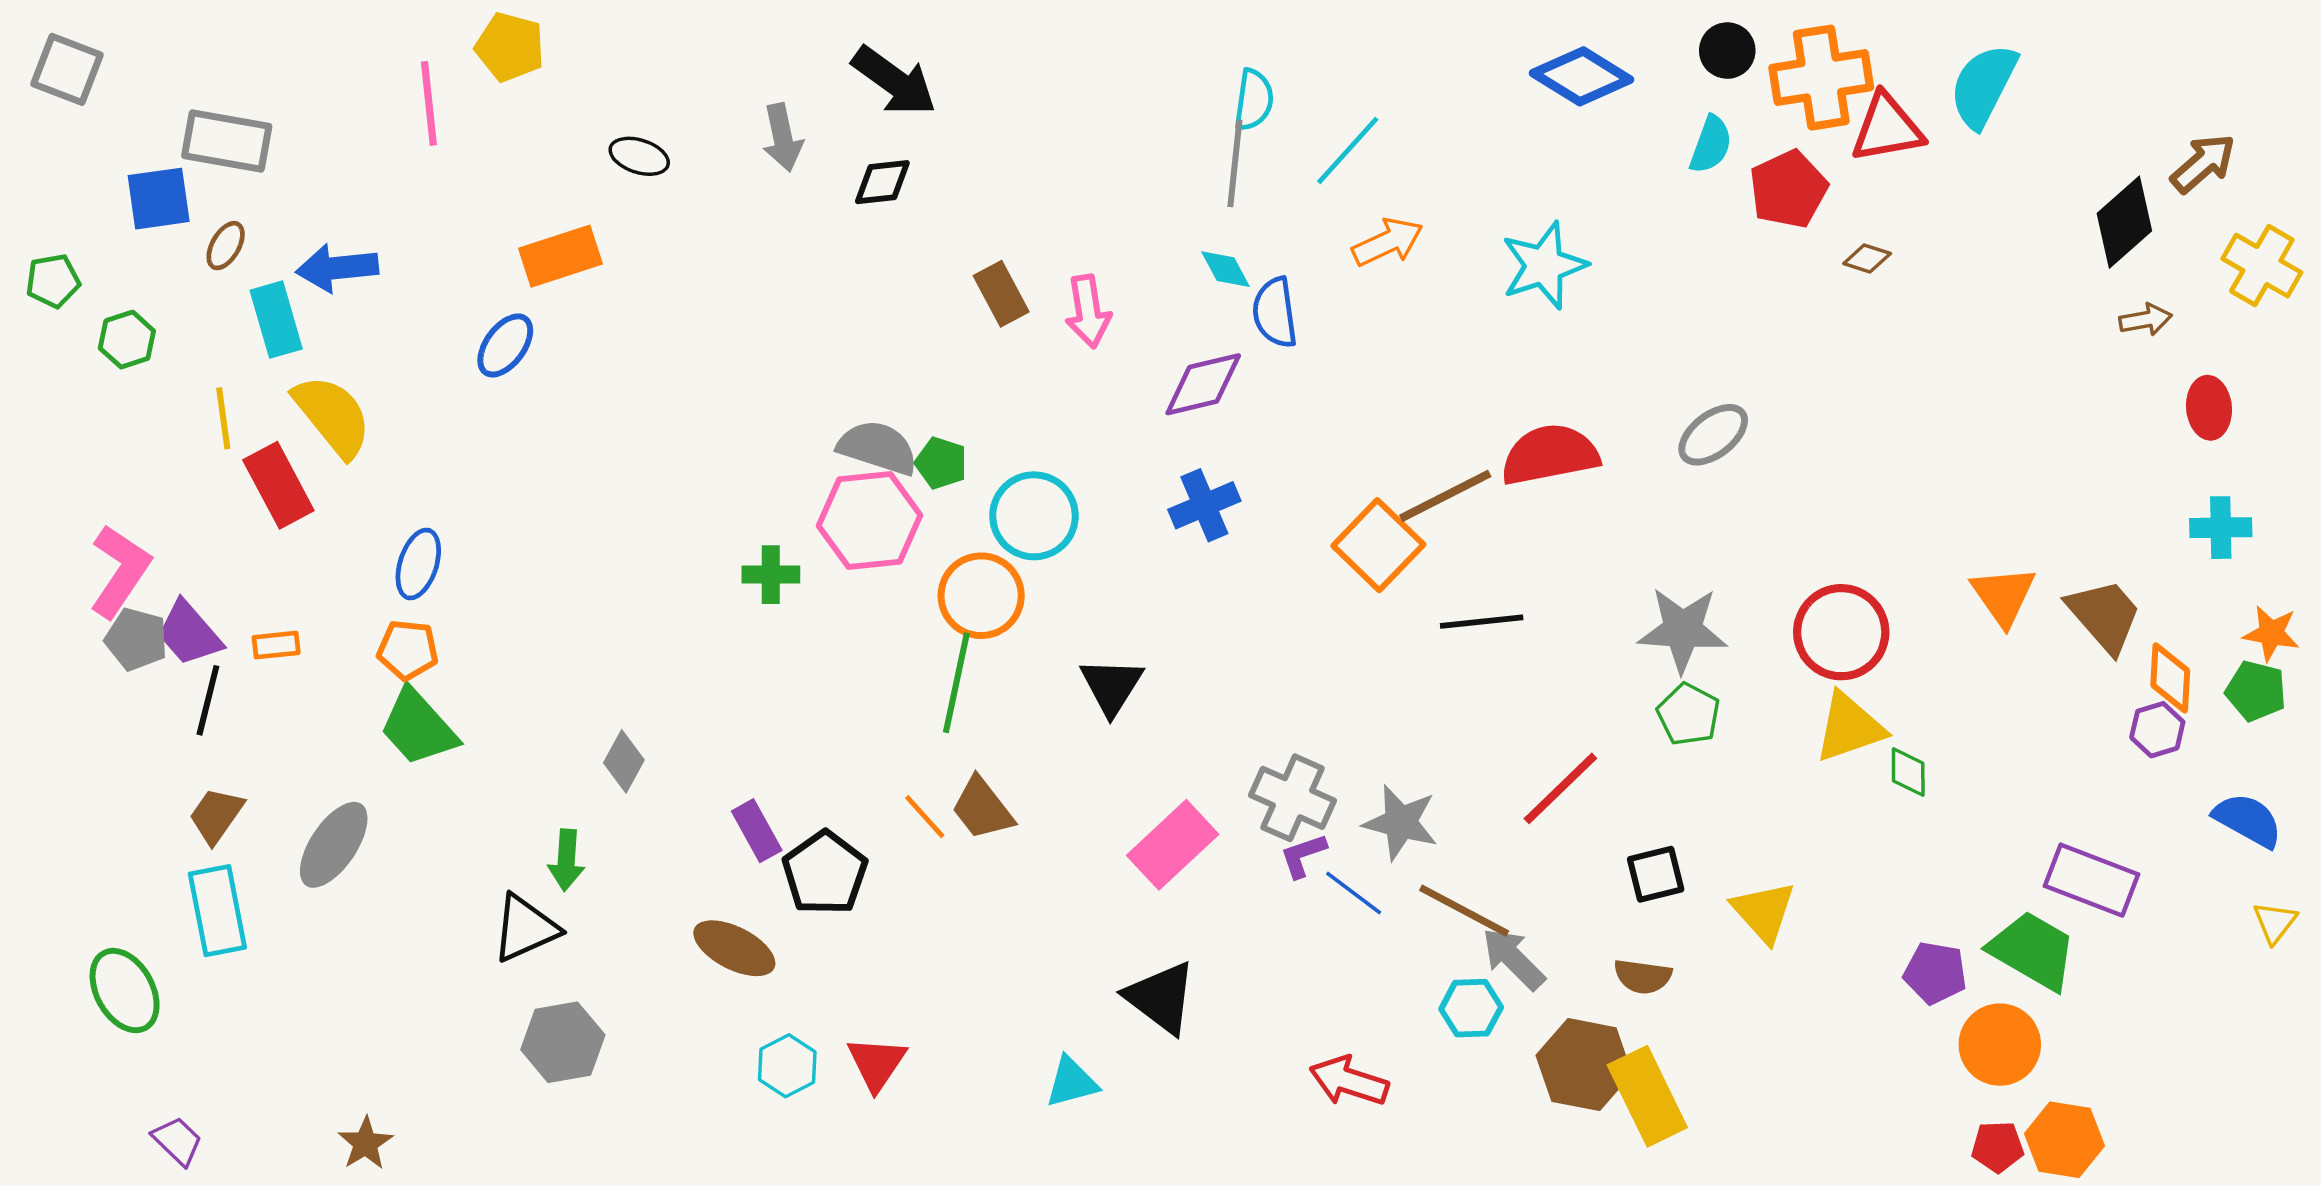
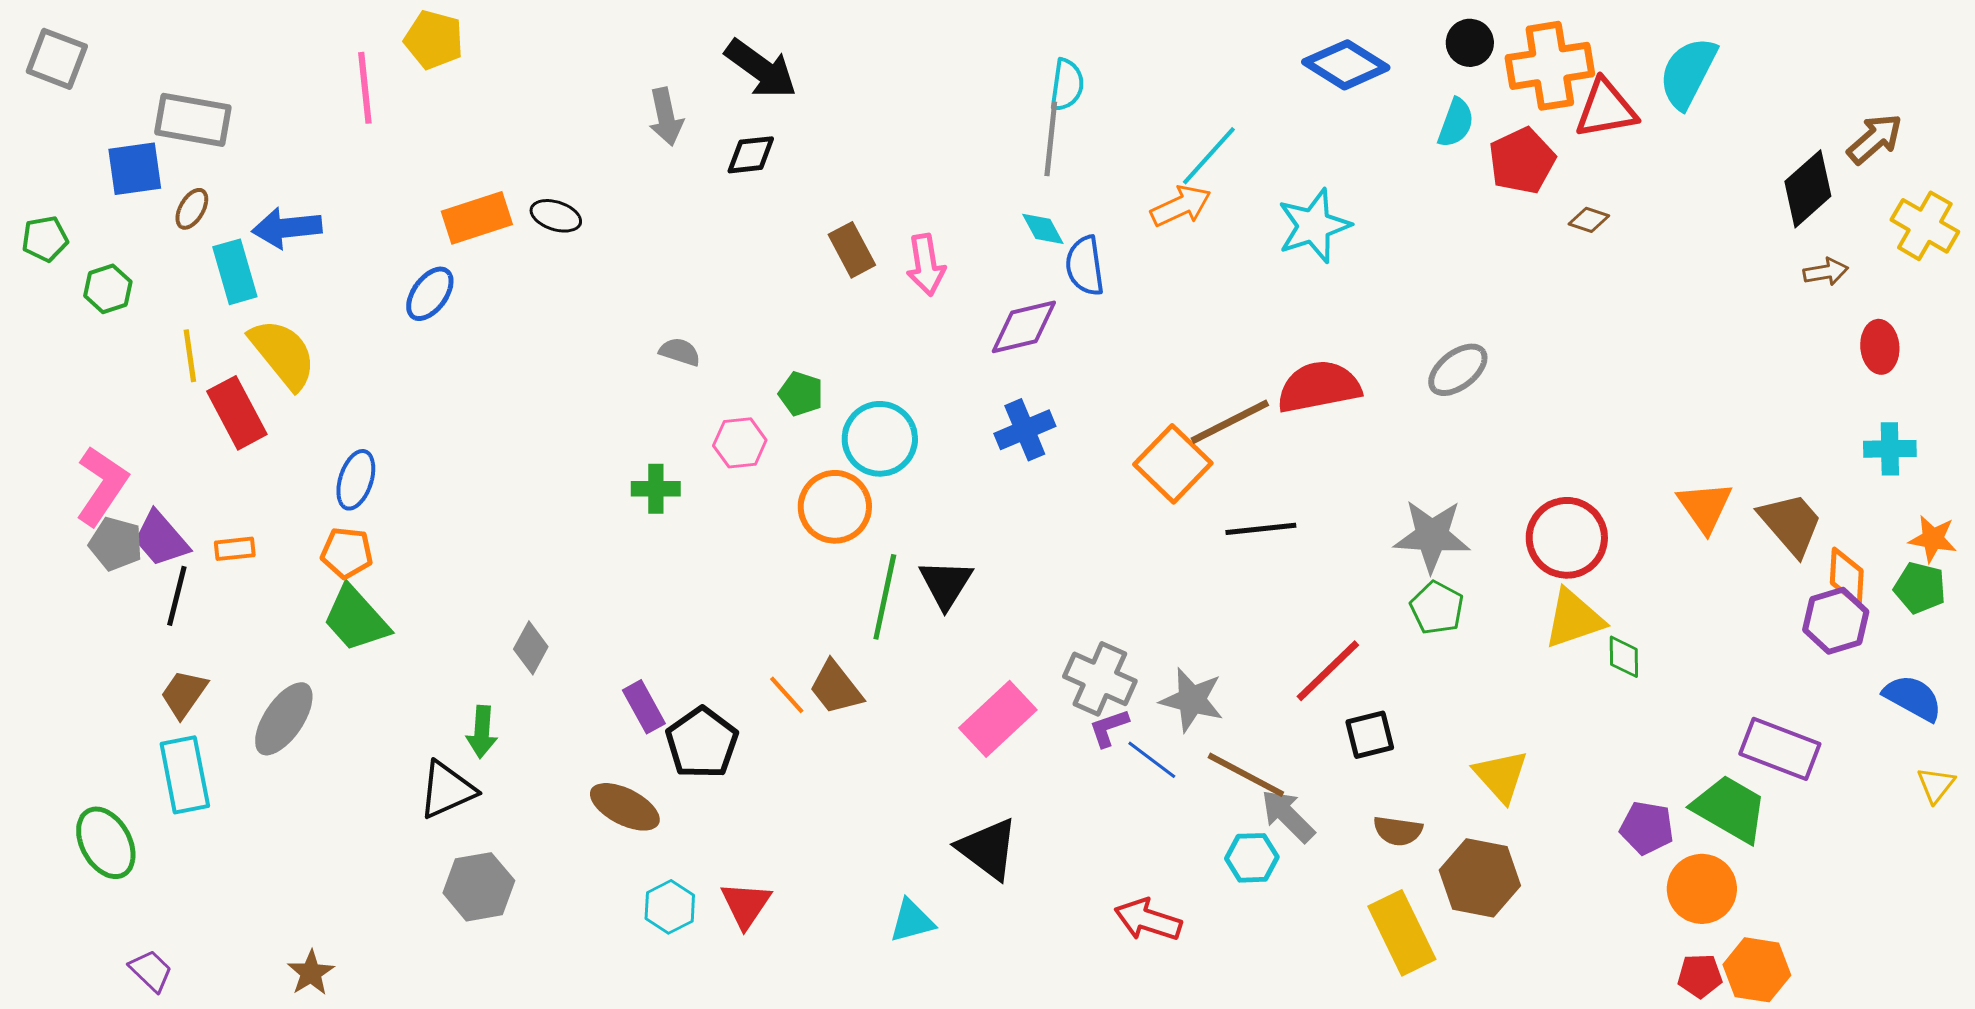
cyan line: (1348, 150) -> (1209, 156), moved
black ellipse: (639, 156) -> (556, 216), moved
gray semicircle: (878, 448) -> (680, 352), moved, size x0.6
pink hexagon: (869, 521) -> (740, 443), size x0.6
green line: (956, 683) -> (885, 597), moved
purple hexagon: (2157, 730) -> (1836, 621), size x1.4
black square: (1656, 874) -> (1370, 735), moved
brown hexagon: (1584, 1065) -> (1480, 878), moved

